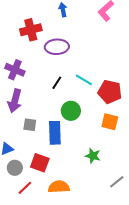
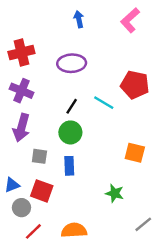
red cross: (31, 30) -> (21, 53), moved
red pentagon: (110, 92) -> (135, 85), moved
green circle: (71, 111) -> (70, 132), moved
blue rectangle: (55, 133) -> (69, 166), size x0.7
red square: (40, 163) -> (42, 191), moved

